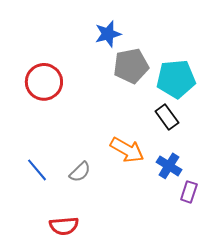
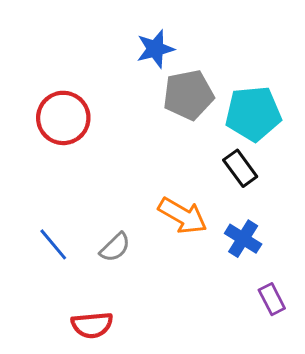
purple rectangle: (189, 192) -> (272, 299), moved, turned -45

